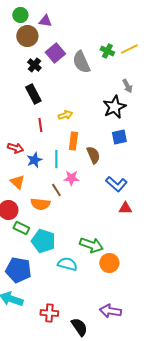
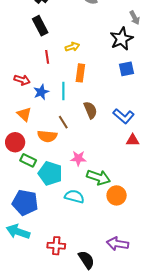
brown semicircle: (93, 155) -> (90, 110), moved
pink star: (71, 178) -> (78, 158), moved

